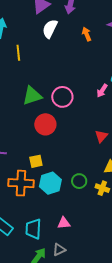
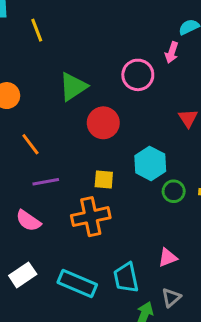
pink circle: (62, 97) -> (138, 75), moved
yellow square: (36, 161) -> (104, 180), turned 32
cyan hexagon: (50, 183) -> (150, 163), moved

